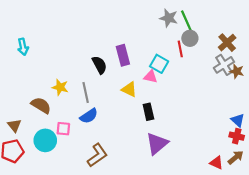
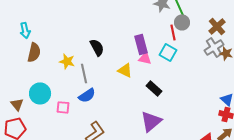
purple rectangle: (123, 55) -> (141, 44), moved
cyan square: (159, 64) -> (168, 52), moved
yellow star: (60, 87) -> (67, 61), moved
brown semicircle: (41, 105) -> (34, 52), moved, turned 72
black rectangle: (148, 112) -> (154, 88), moved, turned -35
cyan circle: (45, 140) -> (40, 93), moved

